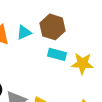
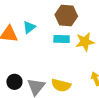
brown hexagon: (53, 27) -> (66, 15), moved

